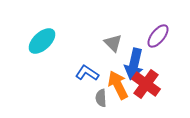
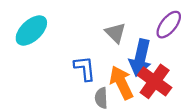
blue L-shape: (87, 73) -> (85, 68), turned 50

